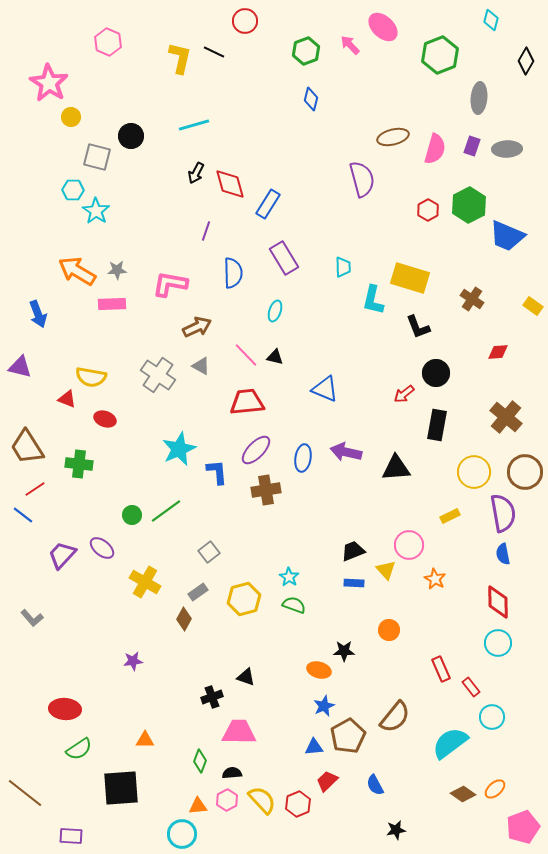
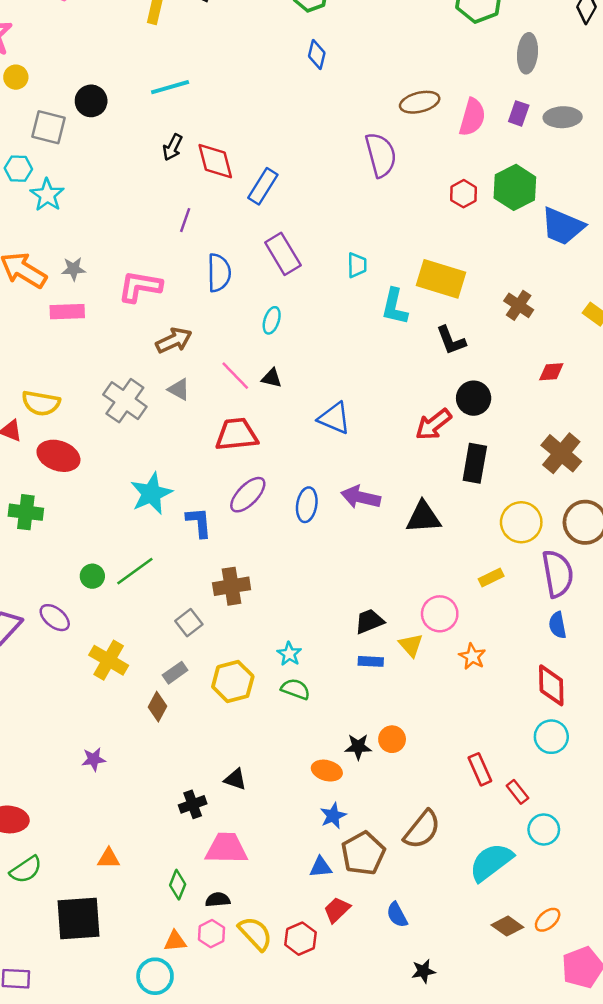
red arrow: (404, 394) -> (433, 424), size x1.4
red ellipse: (105, 419) -> (58, 456), size x1.5
brown cross: (266, 490) -> (232, 586), moved
orange circle: (389, 630) -> (392, 739), moved

